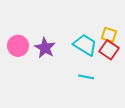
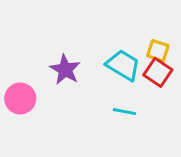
pink circle: (18, 46) -> (20, 99), moved

